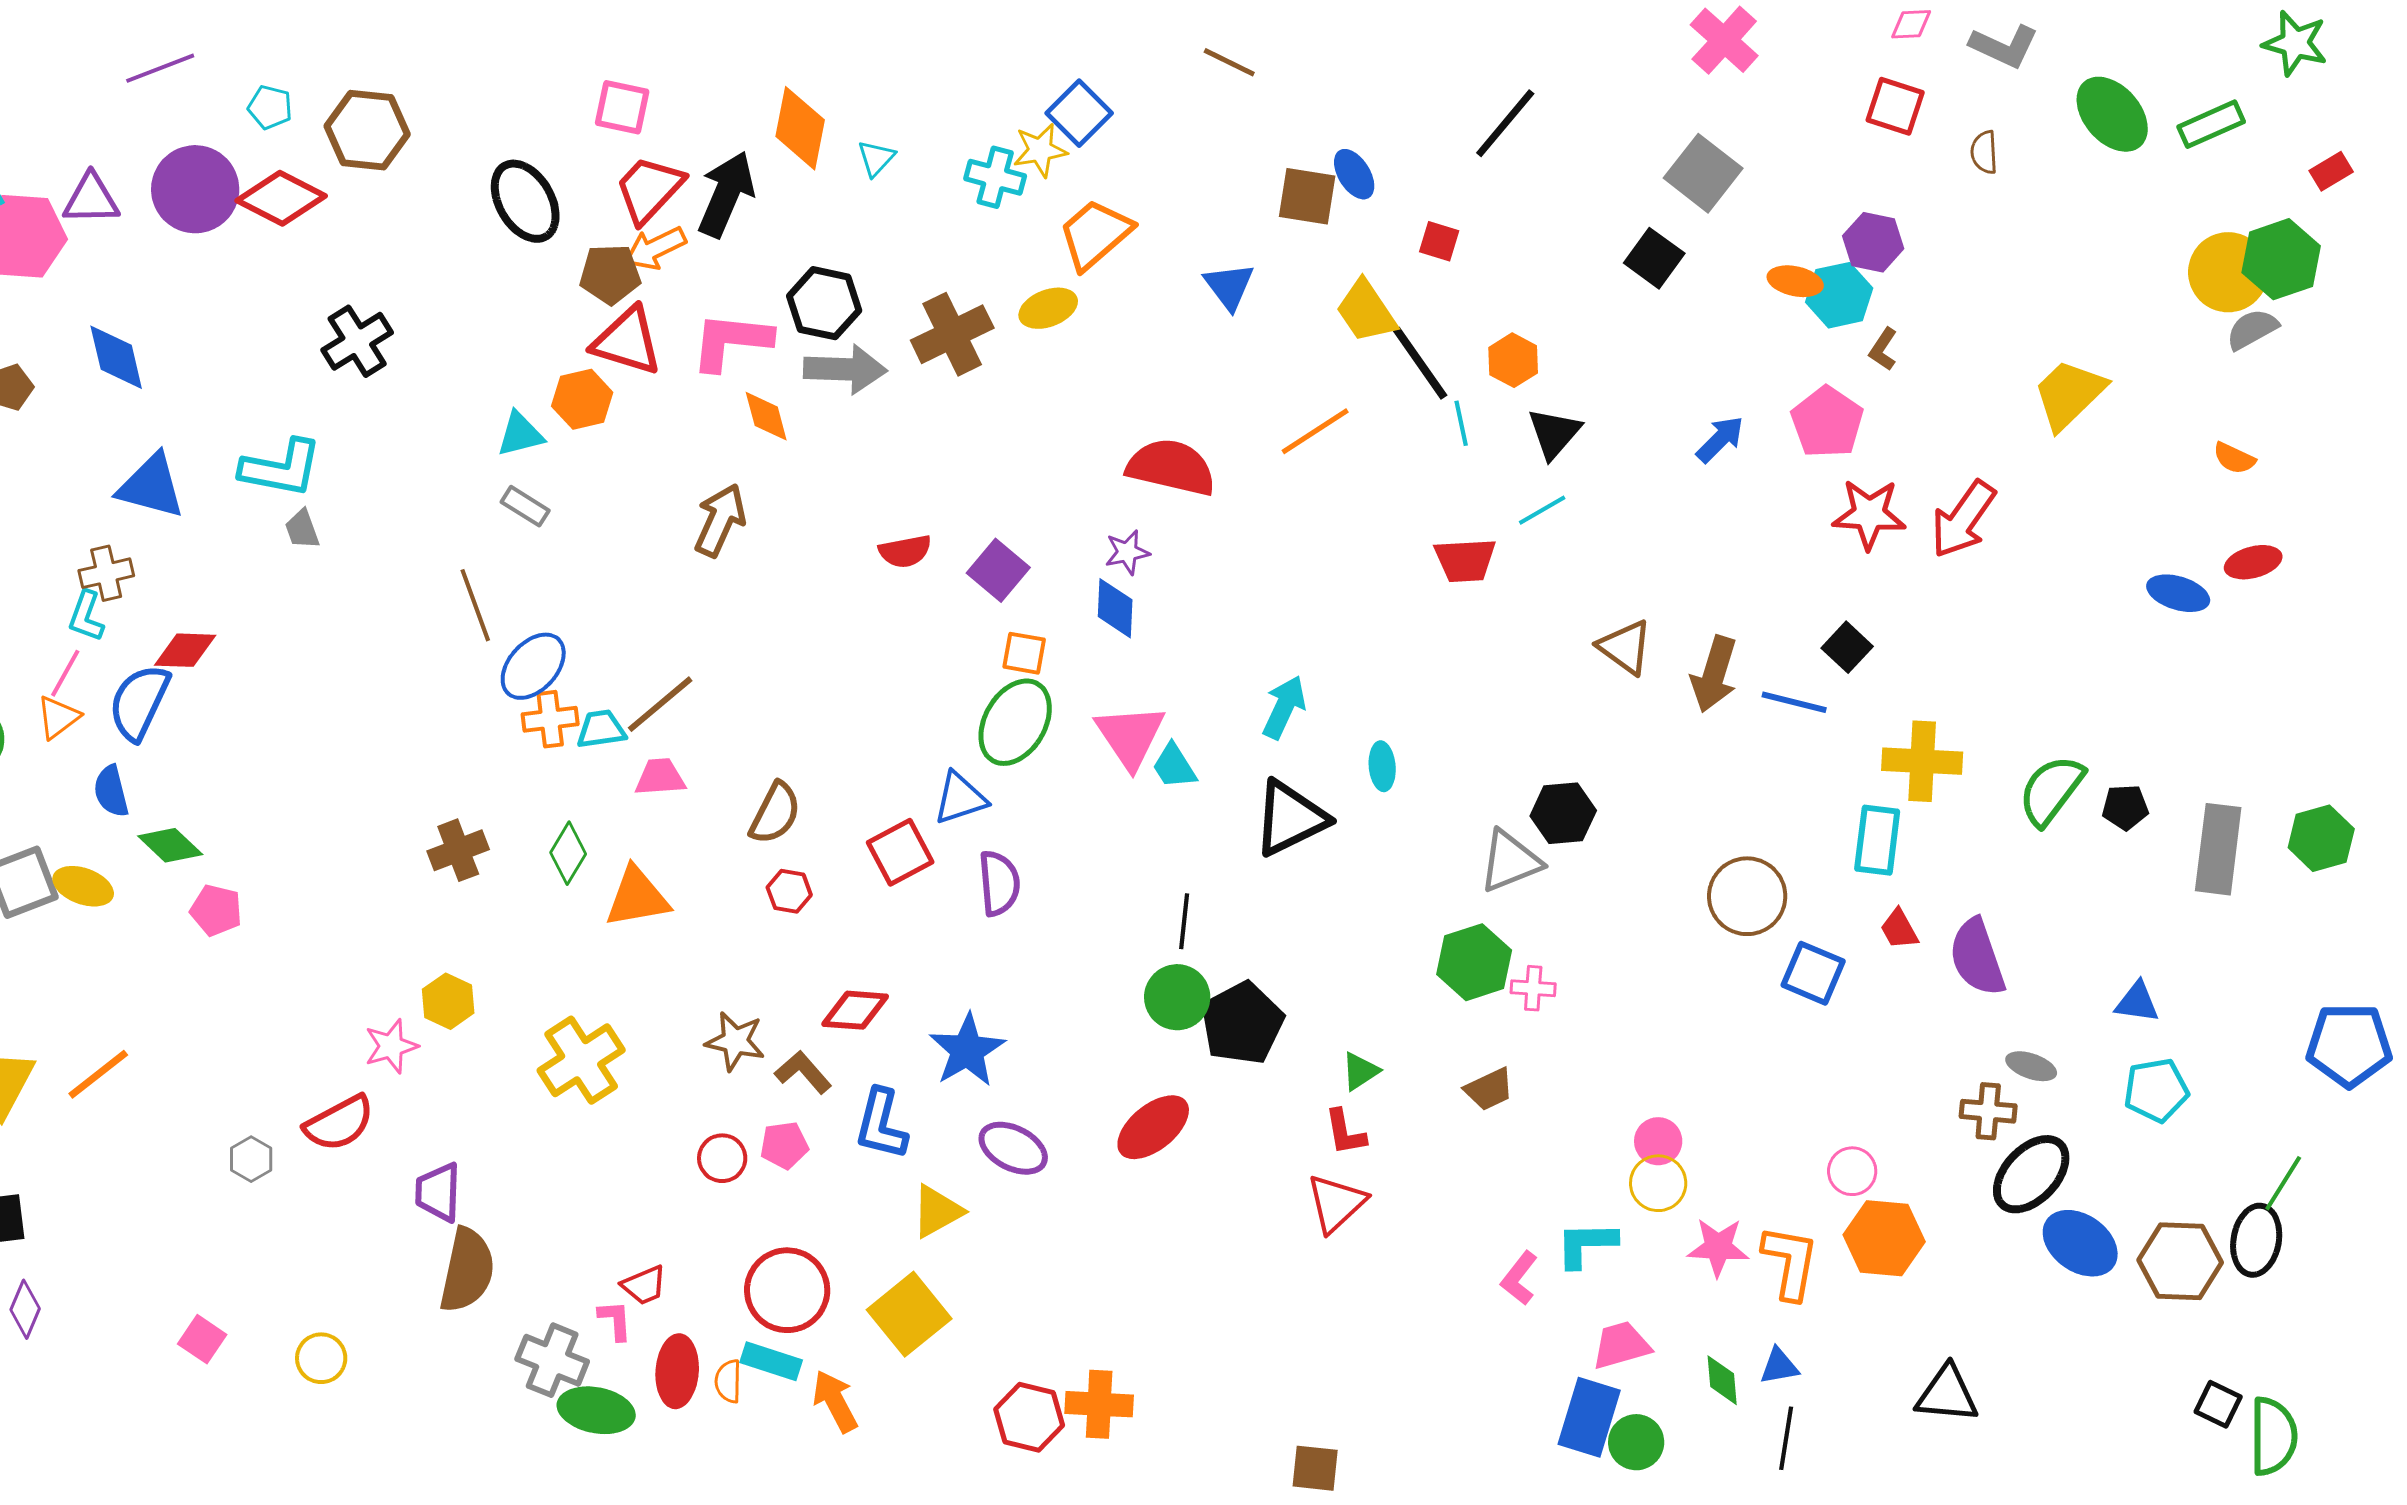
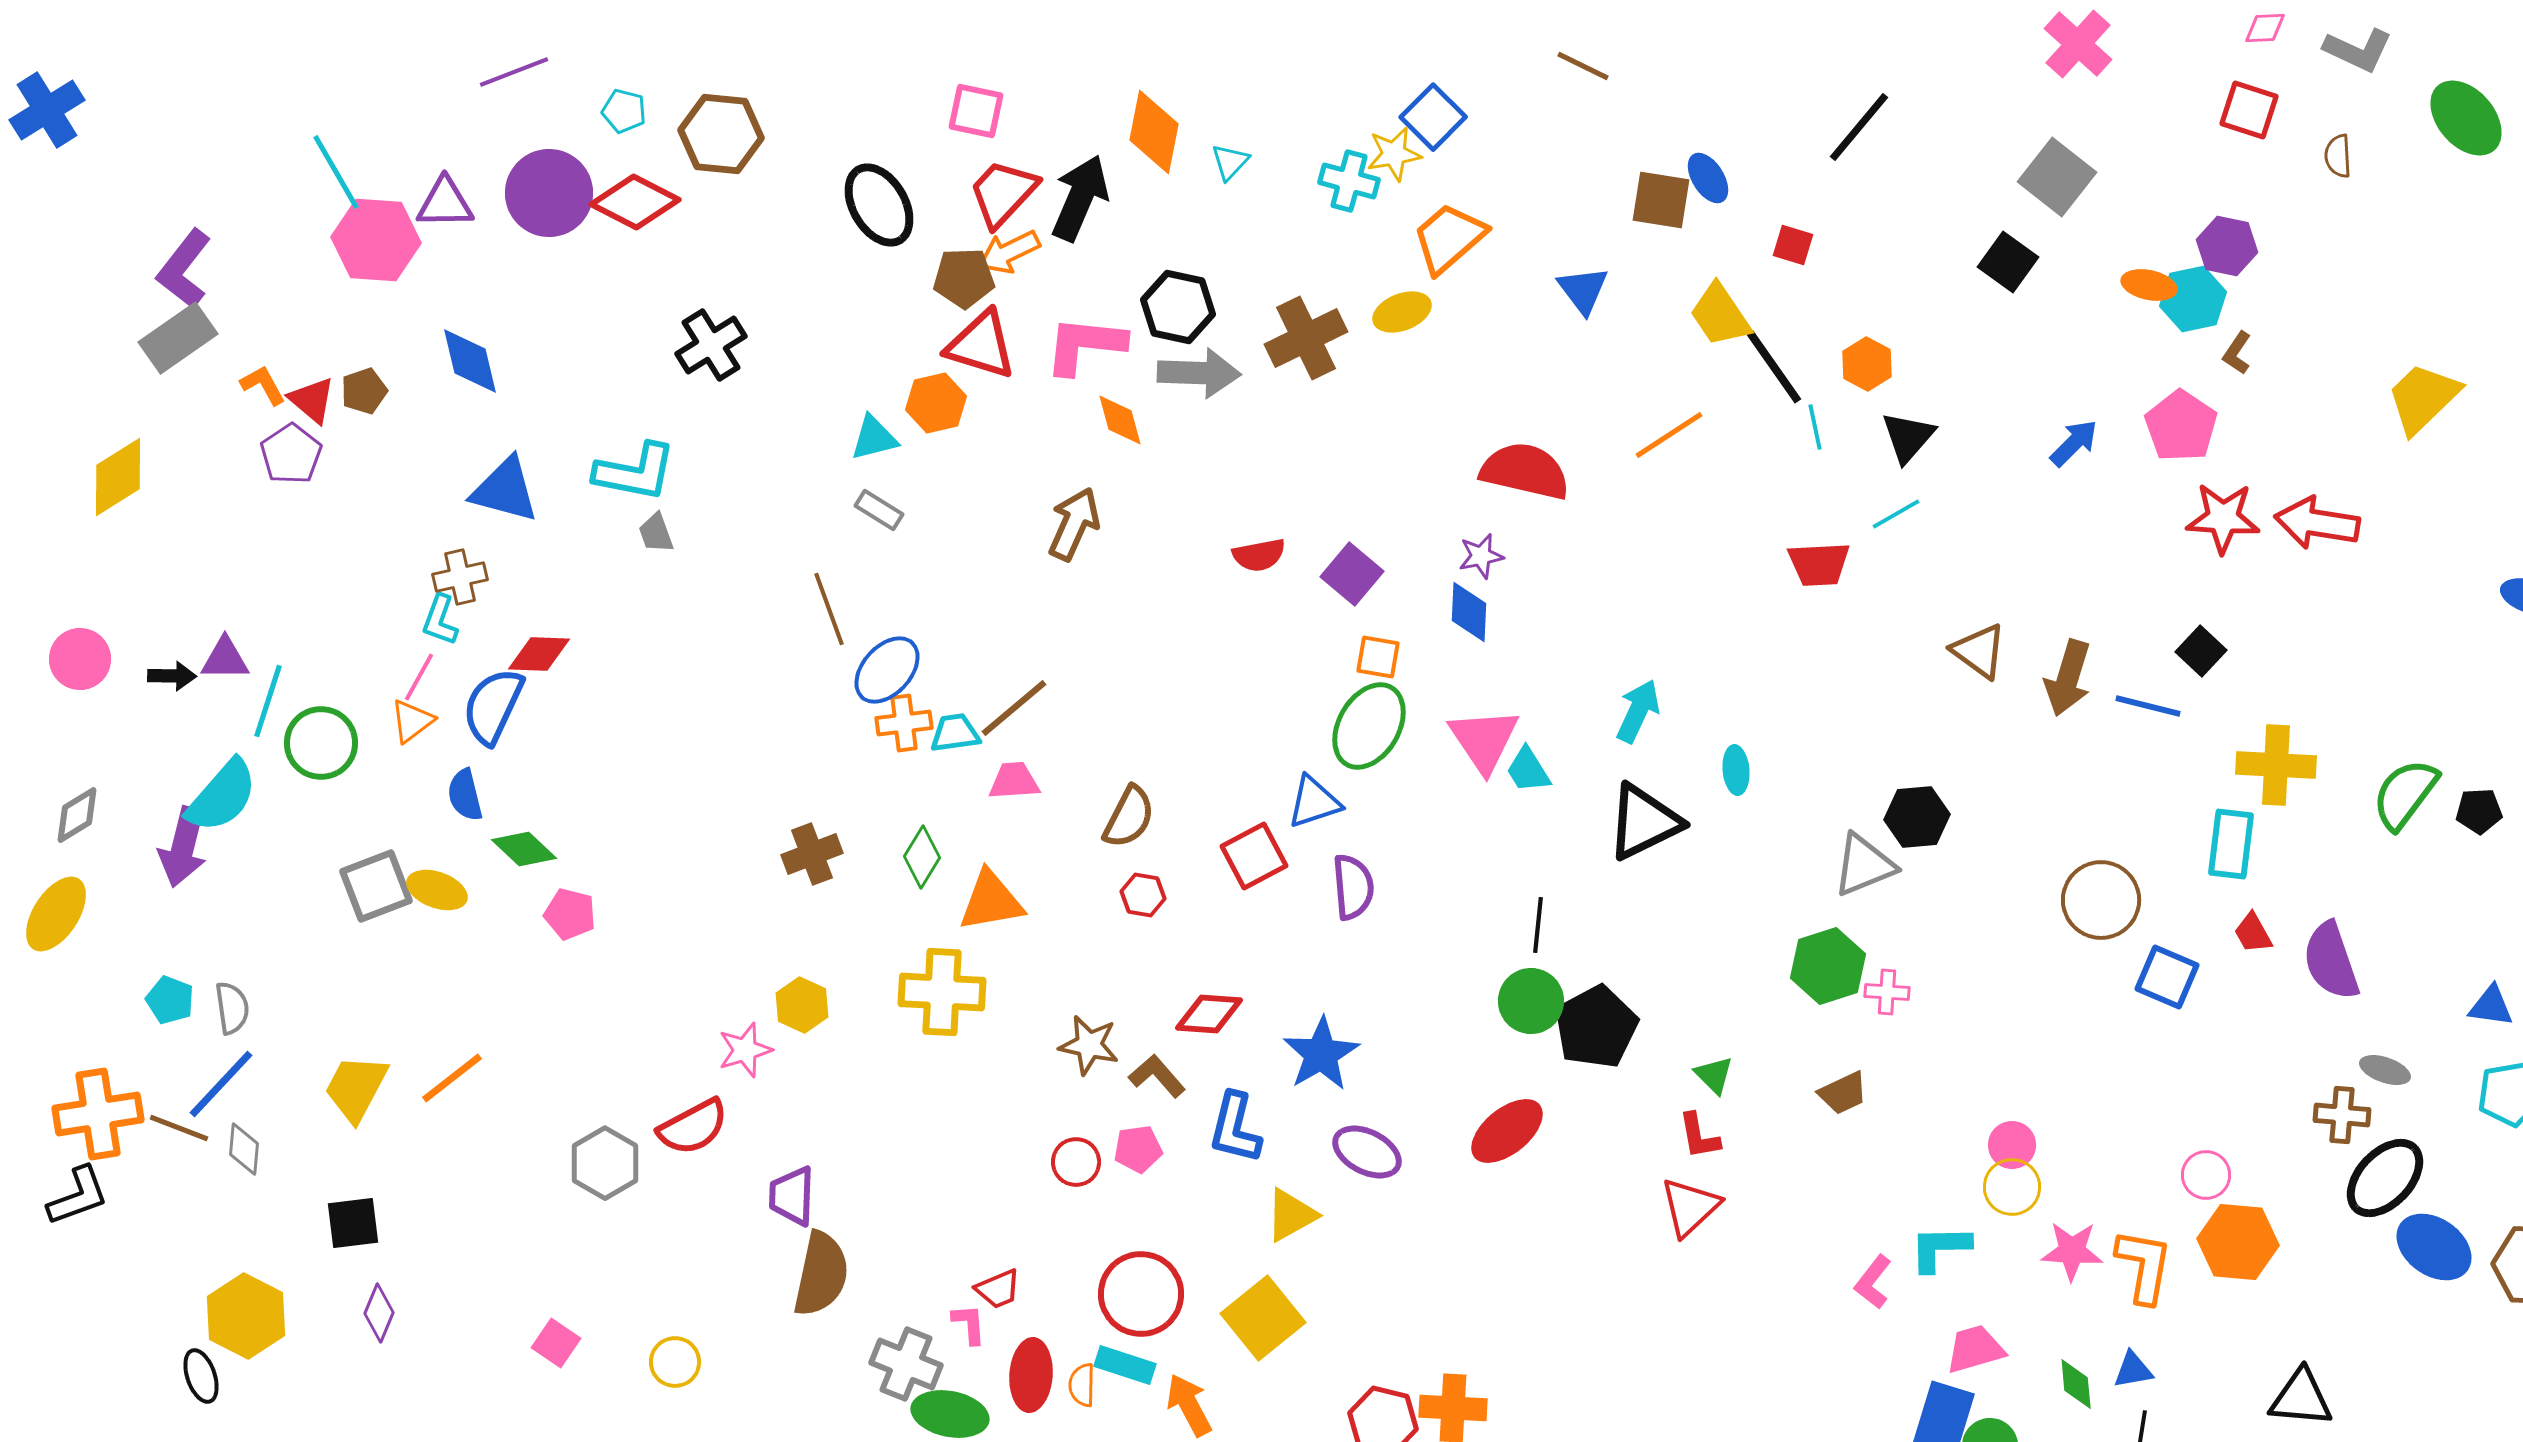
red arrow: (1963, 519) -> (2317, 523), turned 64
yellow cross: (581, 1060) -> (942, 992), moved, turned 36
green triangle: (1360, 1071) -> (1714, 1075), turned -42
gray hexagon: (251, 1159) -> (605, 1163), size x1.6

